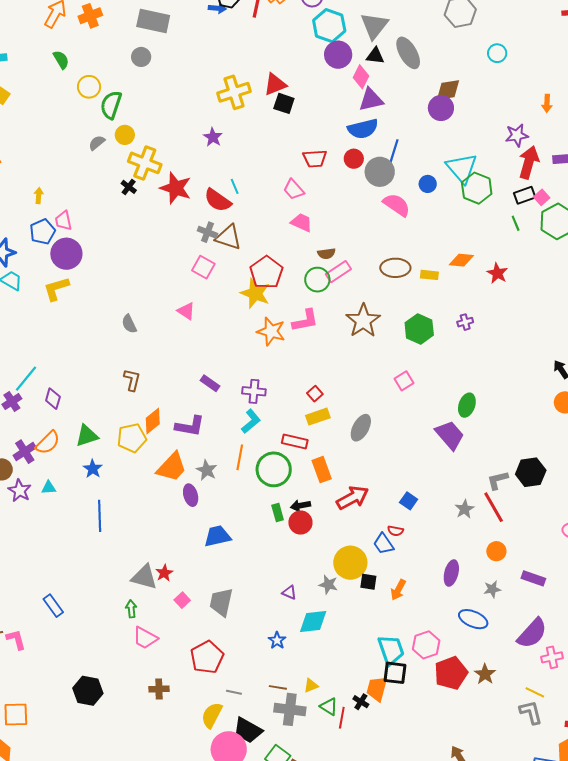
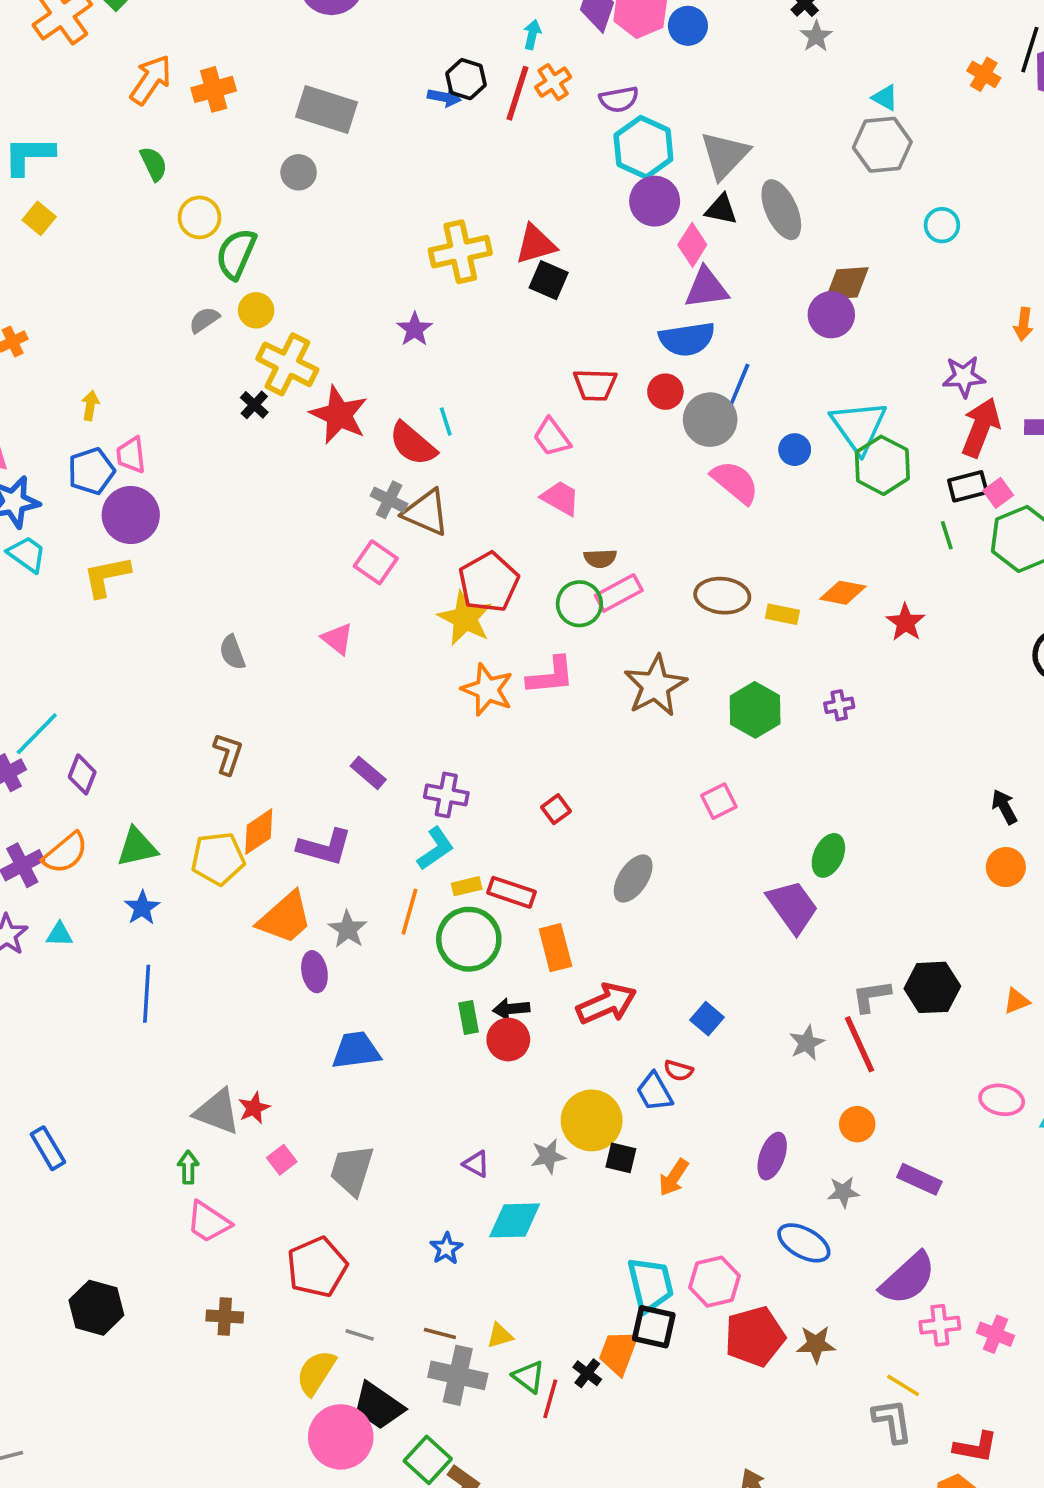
yellow rectangle: (318, 417) -> (467, 886), moved, size x0.7
gray star: (328, 585) -> (548, 1156), turned -30
brown star: (485, 674) -> (816, 1344), turned 30

